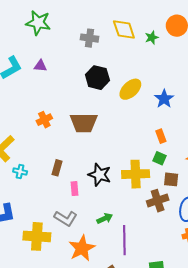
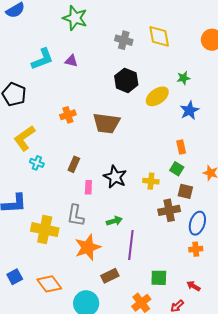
green star: (152, 38) -> (183, 78), moved
yellow cross: (136, 174) -> (151, 181), size x0.6
gray L-shape: (66, 218) -> (76, 215), turned 60

